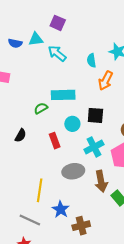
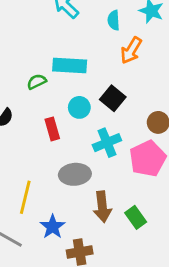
black square: (95, 115) -> (113, 98), turned 30
brown arrow: (101, 181) -> (102, 207), moved

